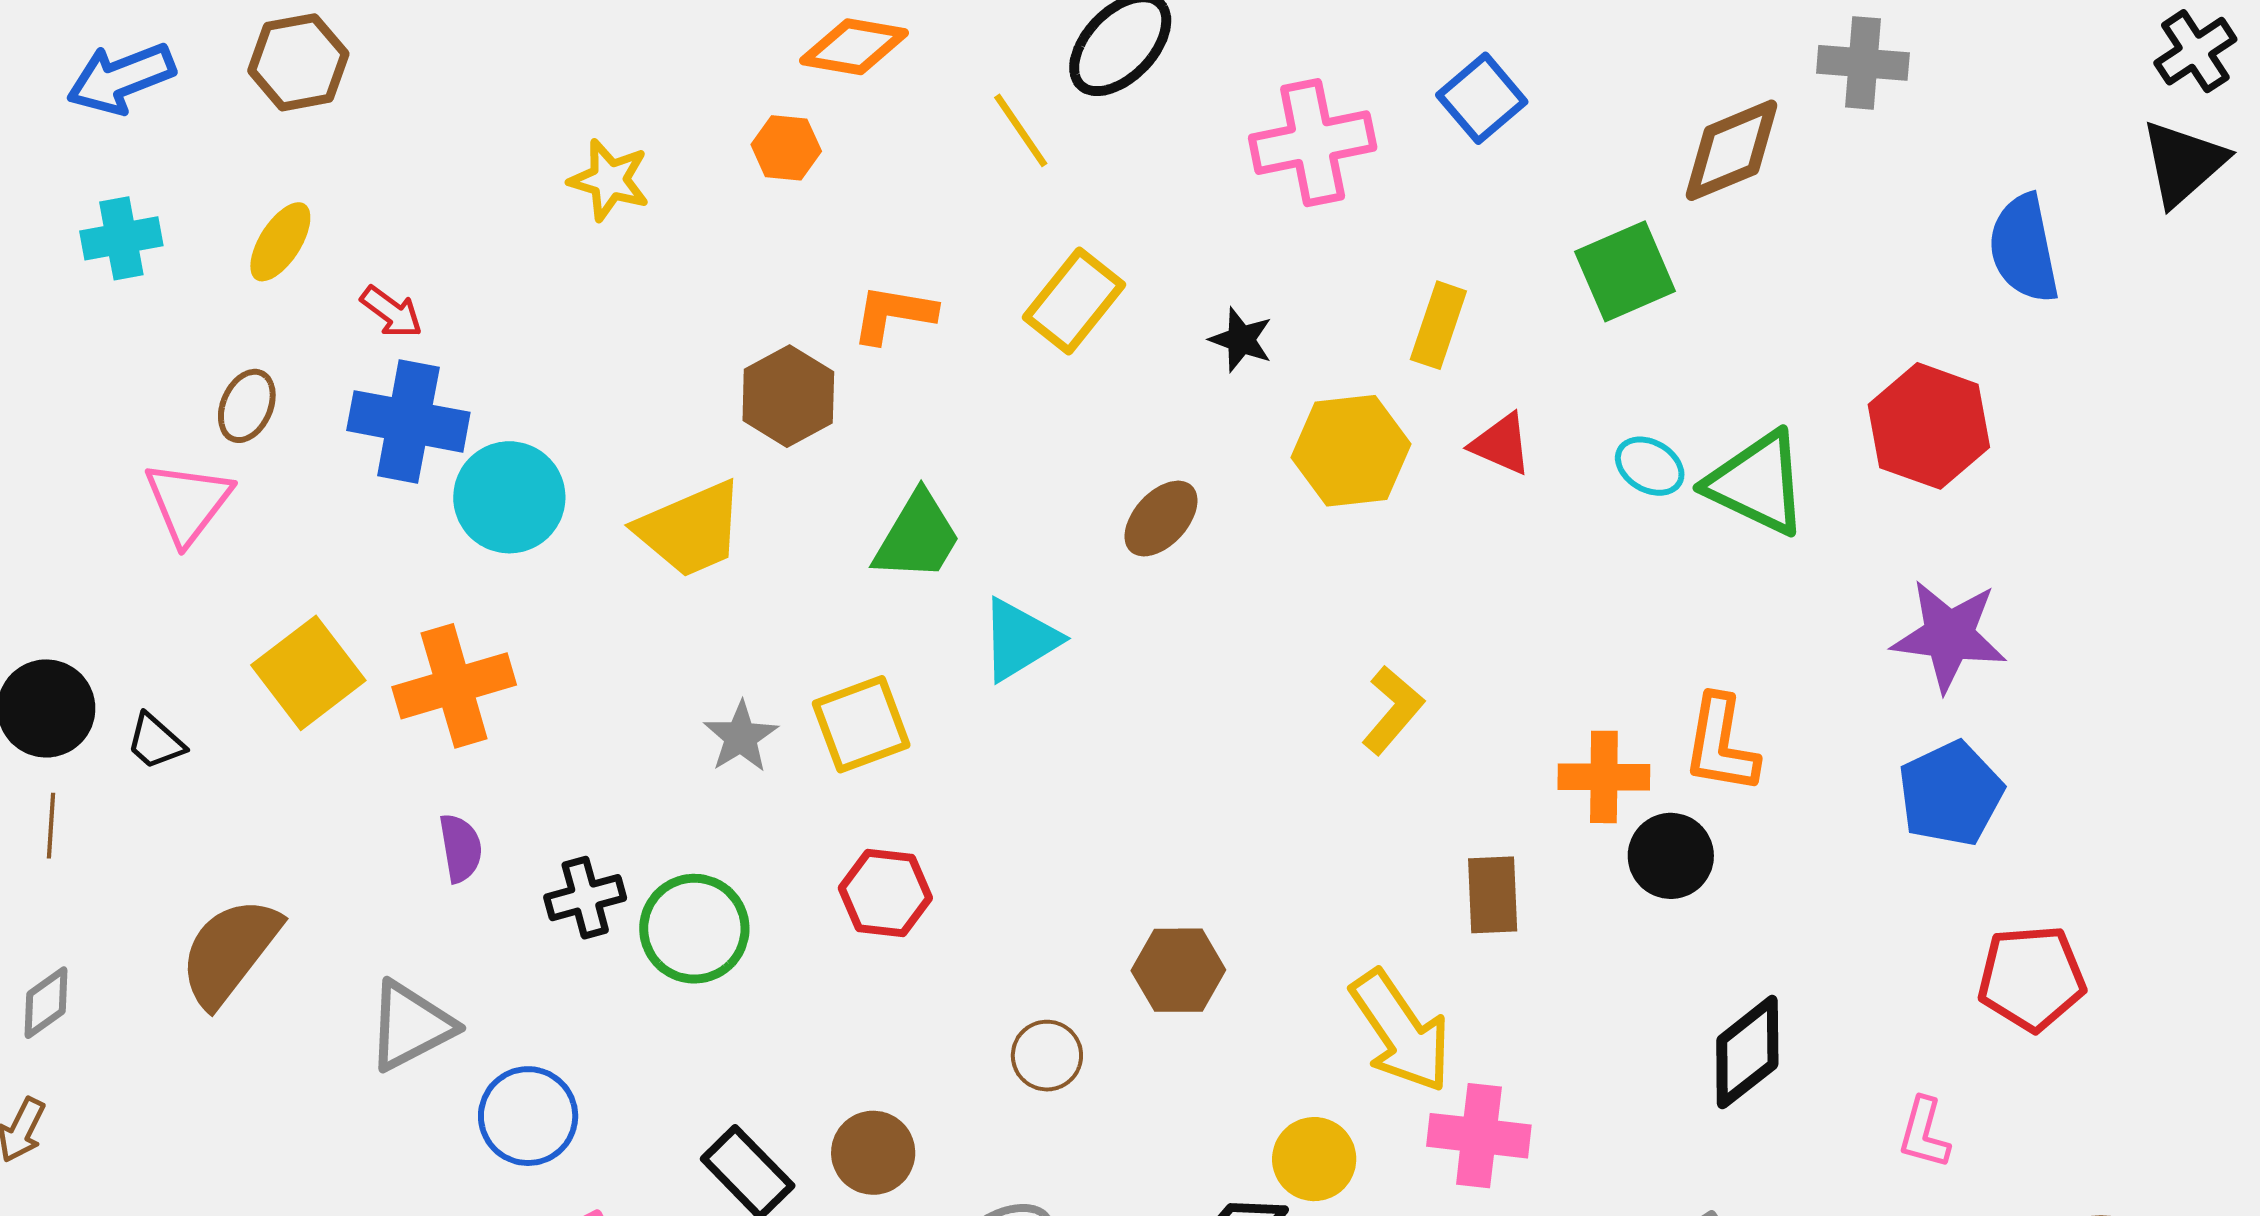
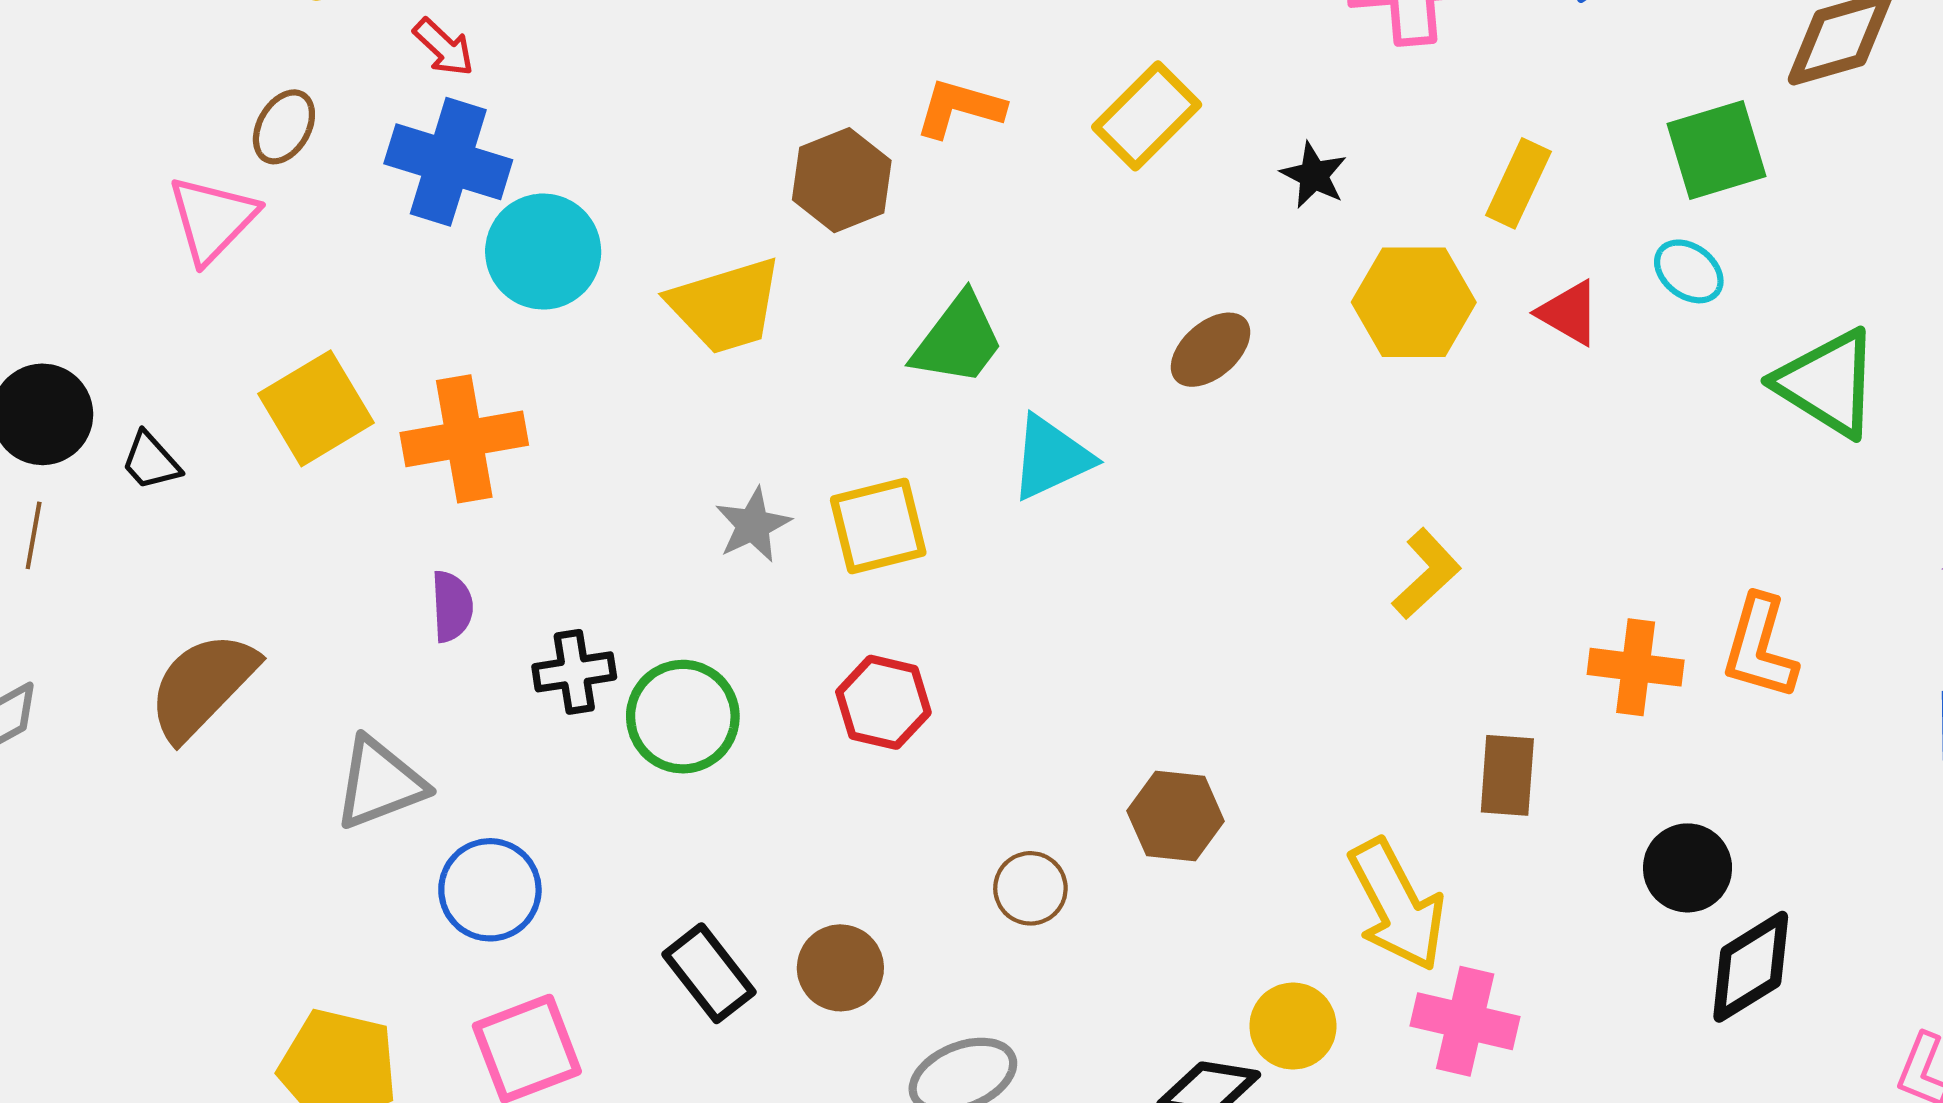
cyan ellipse: (1650, 466) -> (1689, 271), moved
black circle: (1671, 856) -> (1688, 868), moved

